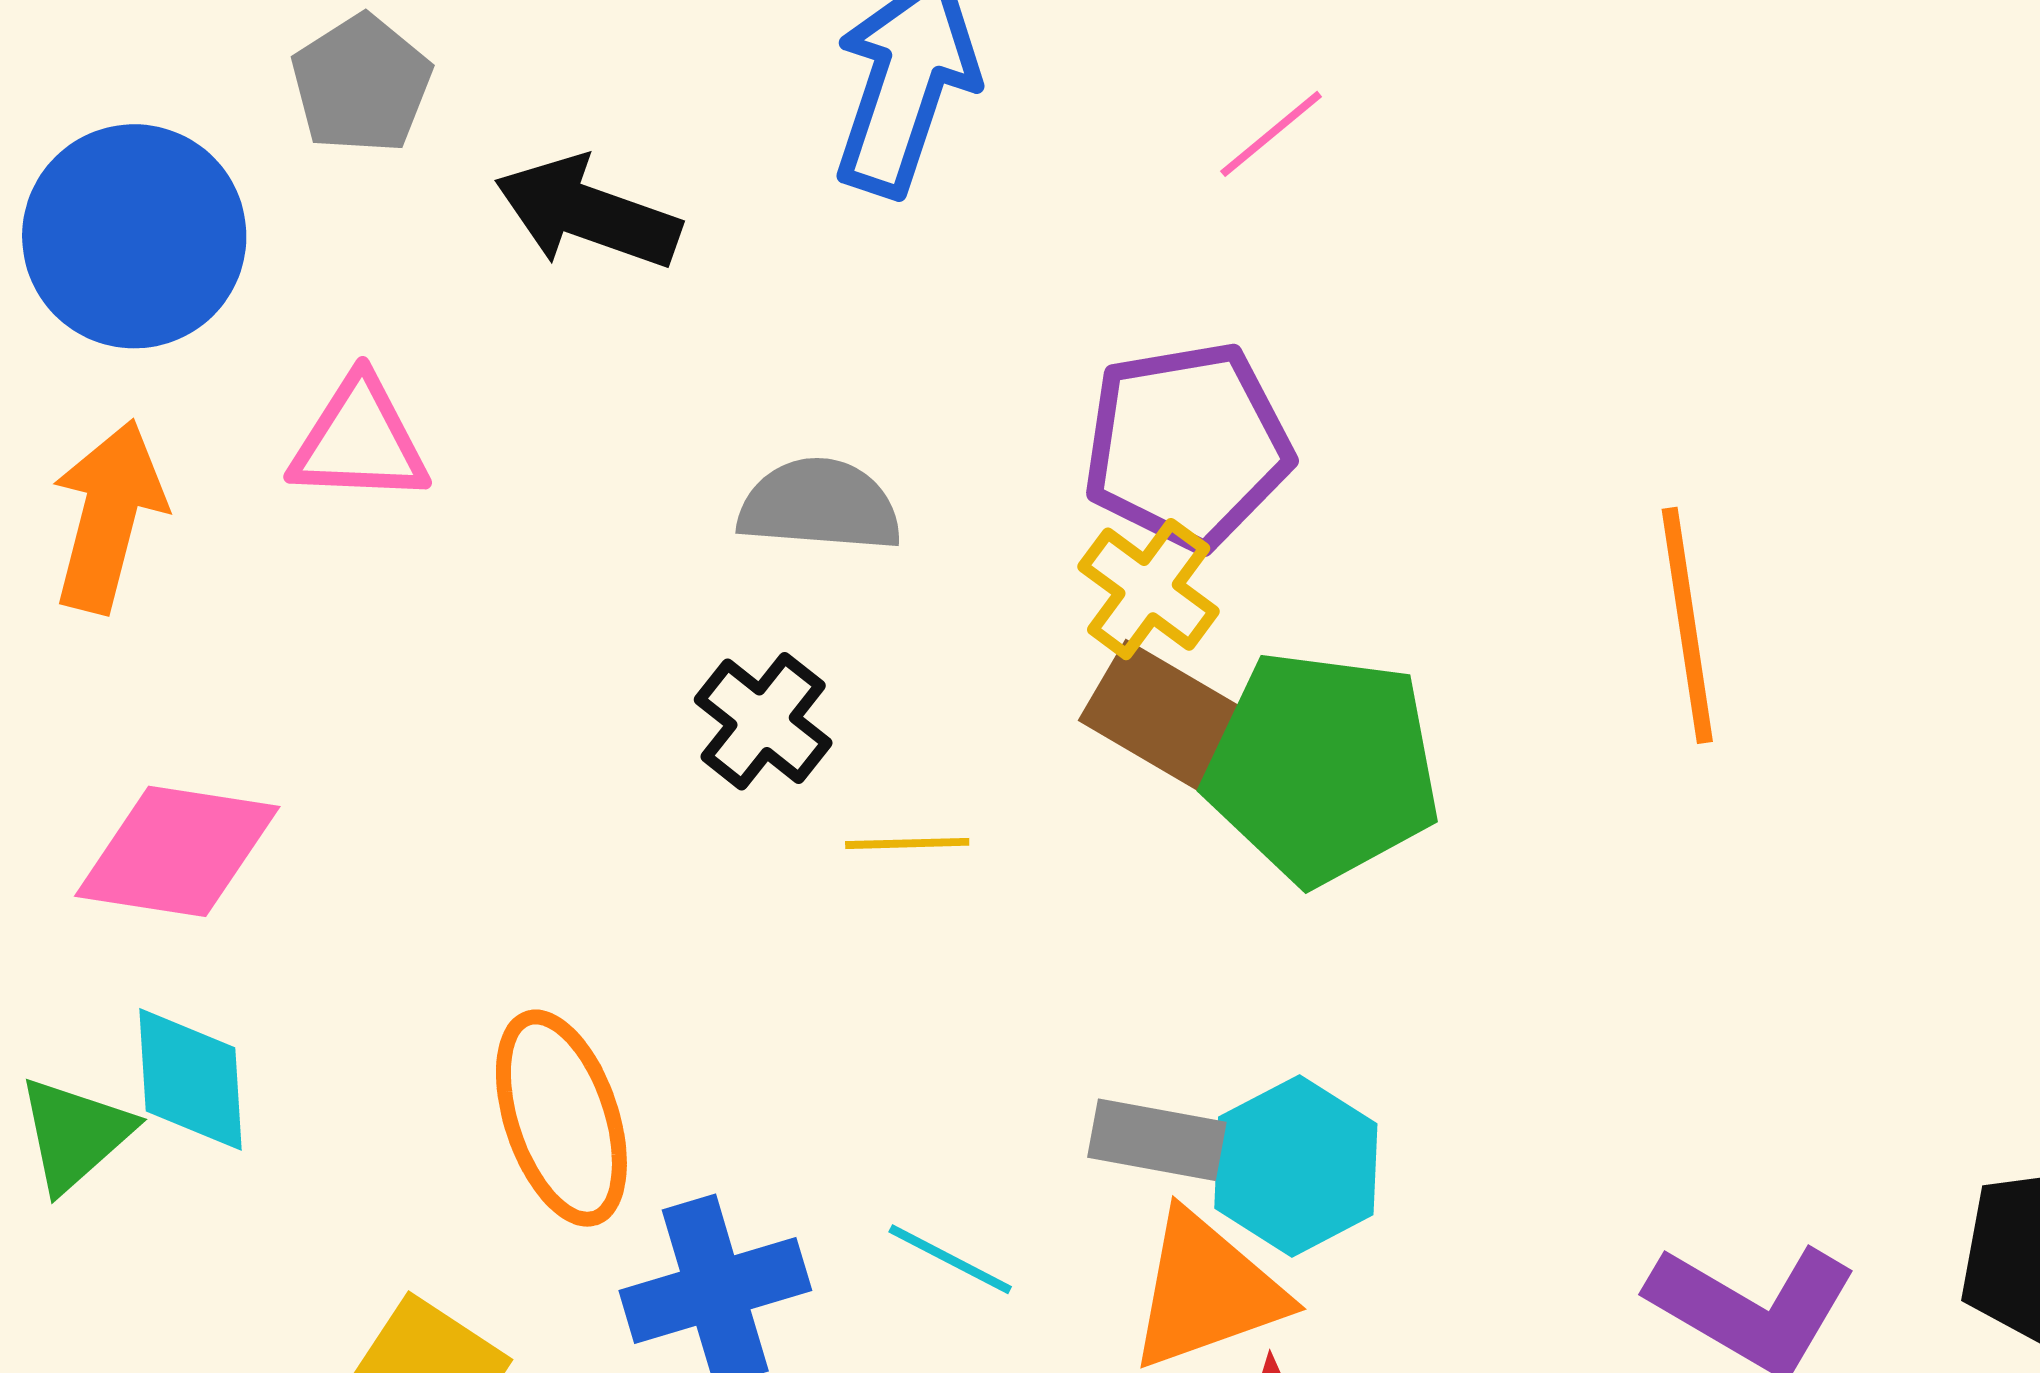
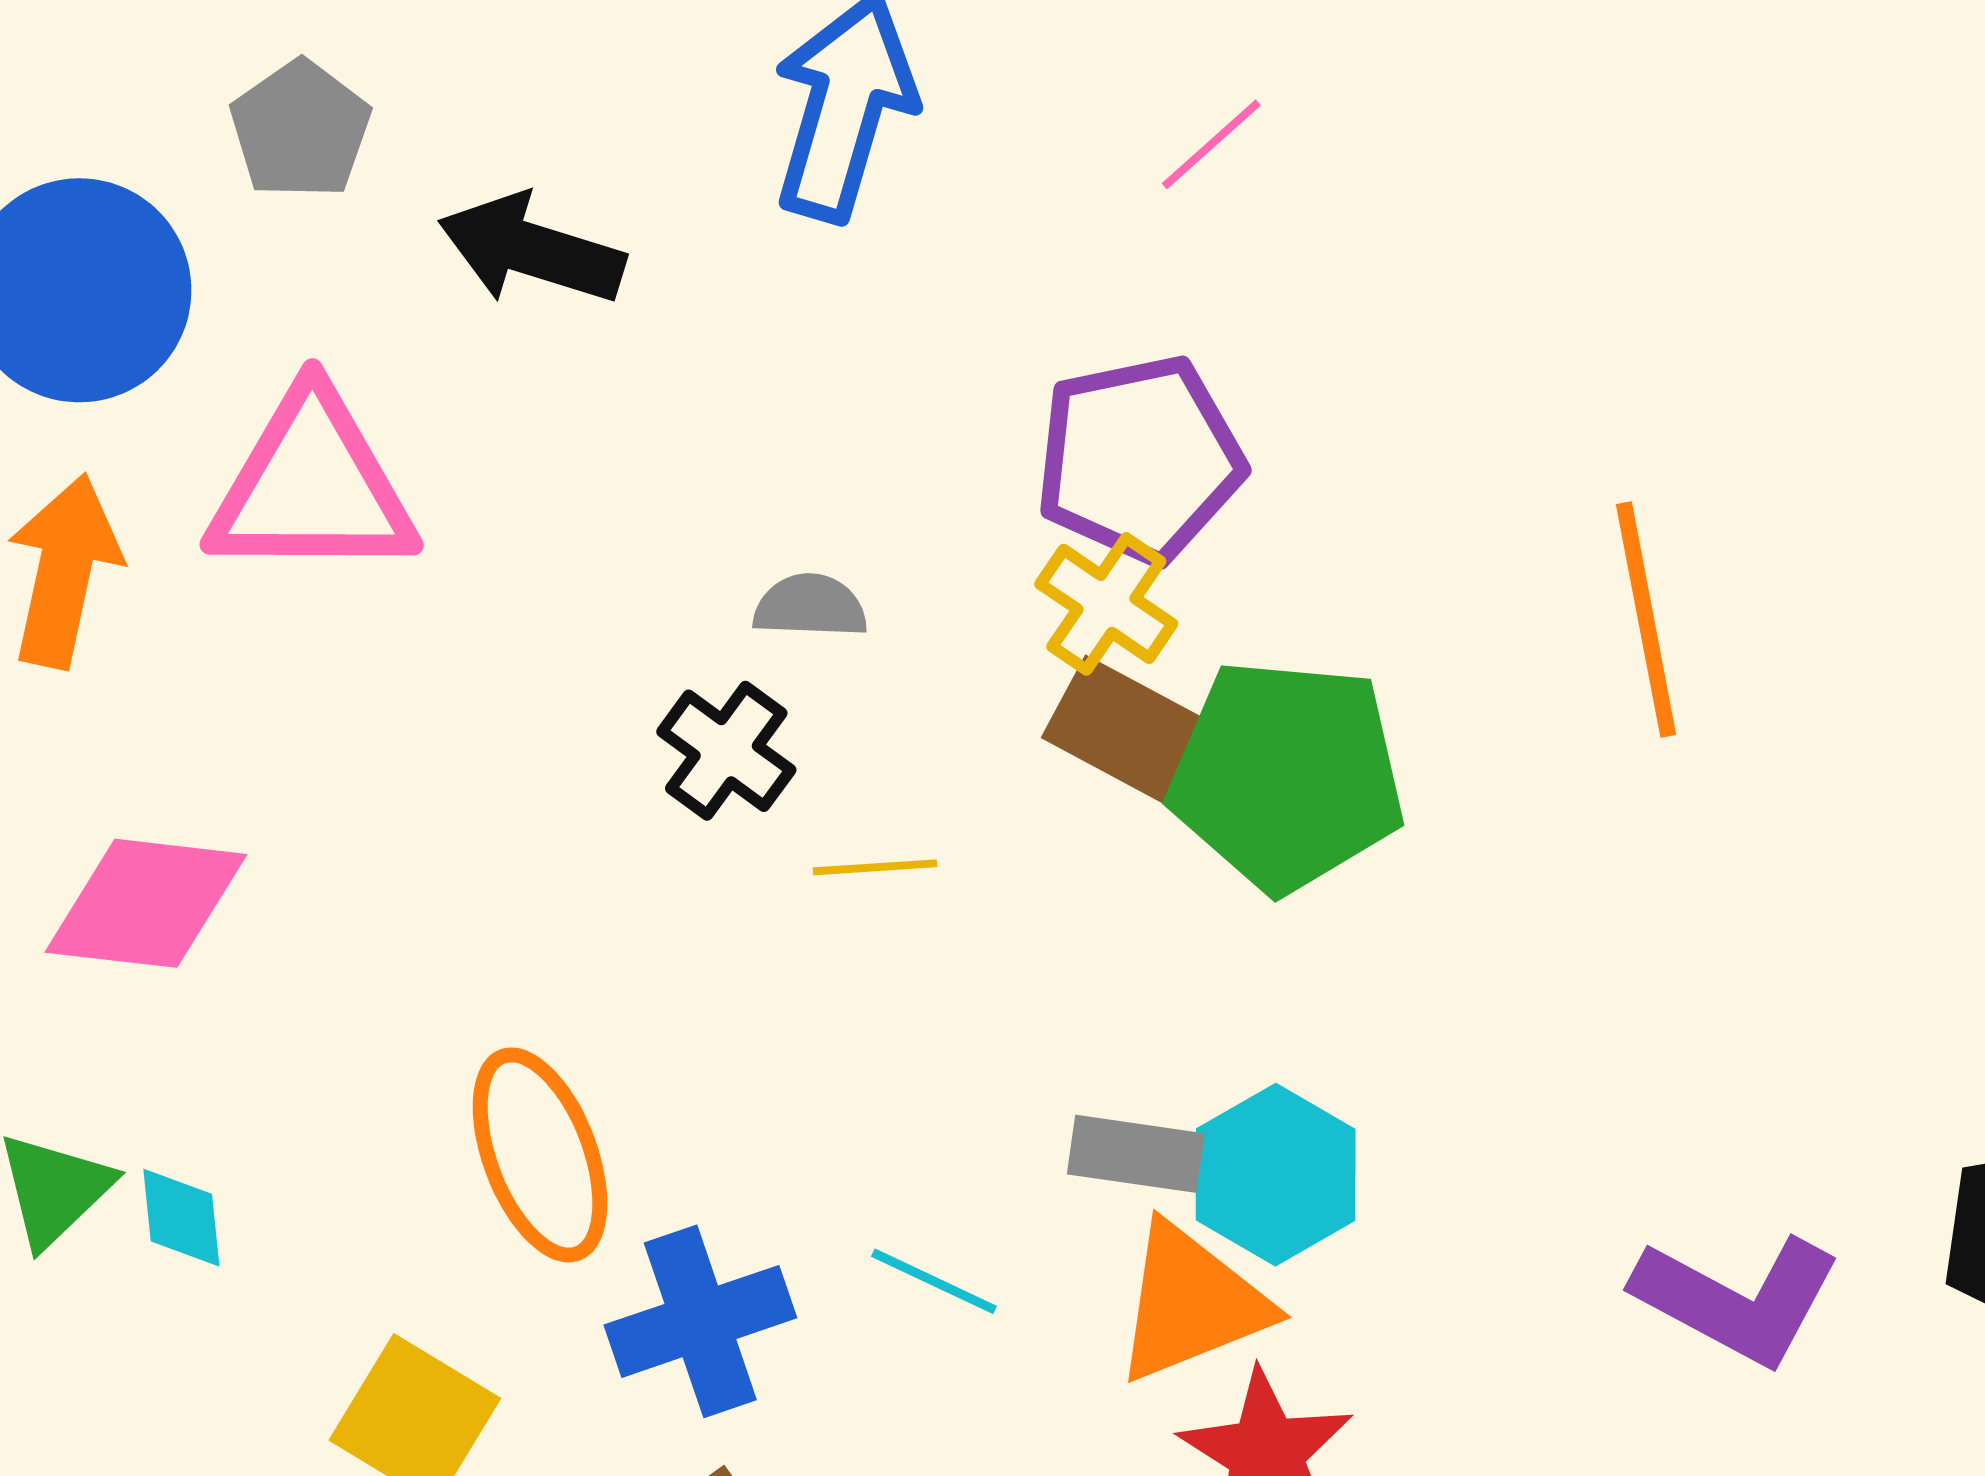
pink triangle: (359, 441) -> (312, 486), size x1.5
gray semicircle: (820, 505) -> (810, 606), moved, size x0.7
cyan diamond: (191, 1079) -> (181, 1218), moved, size x0.7

